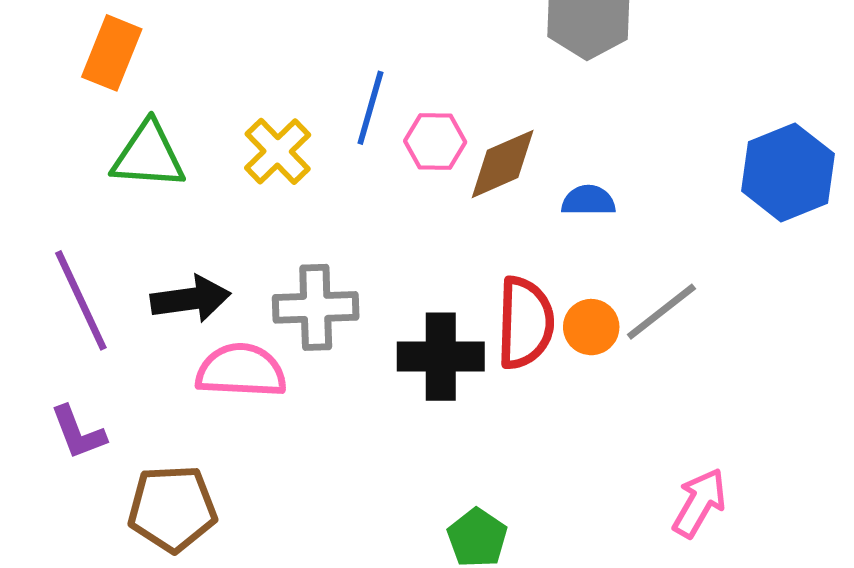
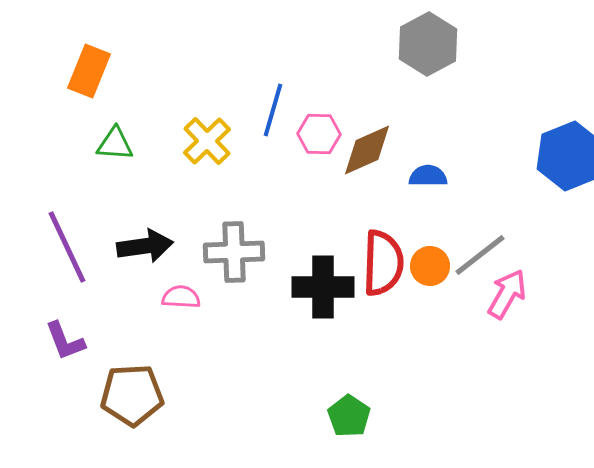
green triangle: (148, 156) -> (115, 144), size x0.7
pink semicircle: (241, 371) -> (181, 297), size x0.6
pink arrow: (699, 503) -> (507, 294), moved

